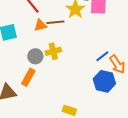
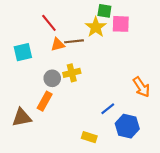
blue line: (102, 56) -> (108, 109), moved
blue hexagon: (104, 81) -> (127, 126), moved

